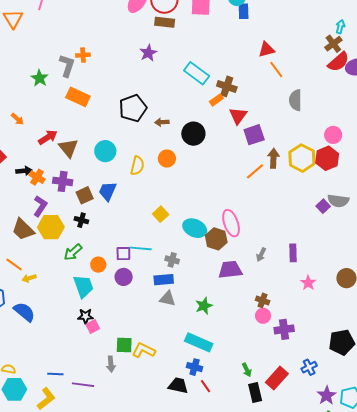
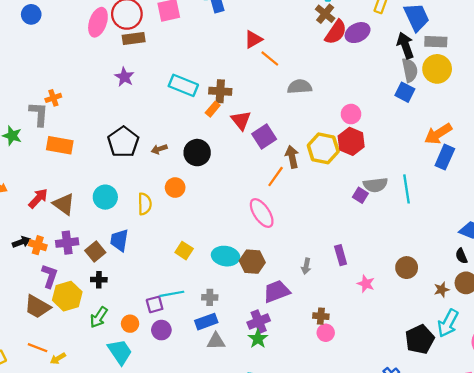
gray semicircle: (295, 100) -> (300, 87), turned 100
pink ellipse: (231, 223) -> (262, 213), moved
purple cross: (284, 329) -> (259, 322), moved

